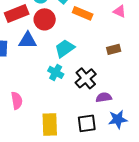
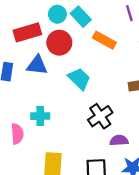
cyan trapezoid: (65, 48) -> (79, 79), turned 75
cyan cross: (56, 72) -> (40, 116), moved, turned -35

